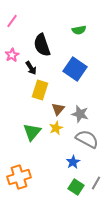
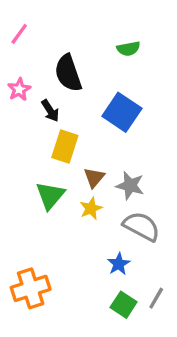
green triangle: (32, 132) -> (50, 195), moved

